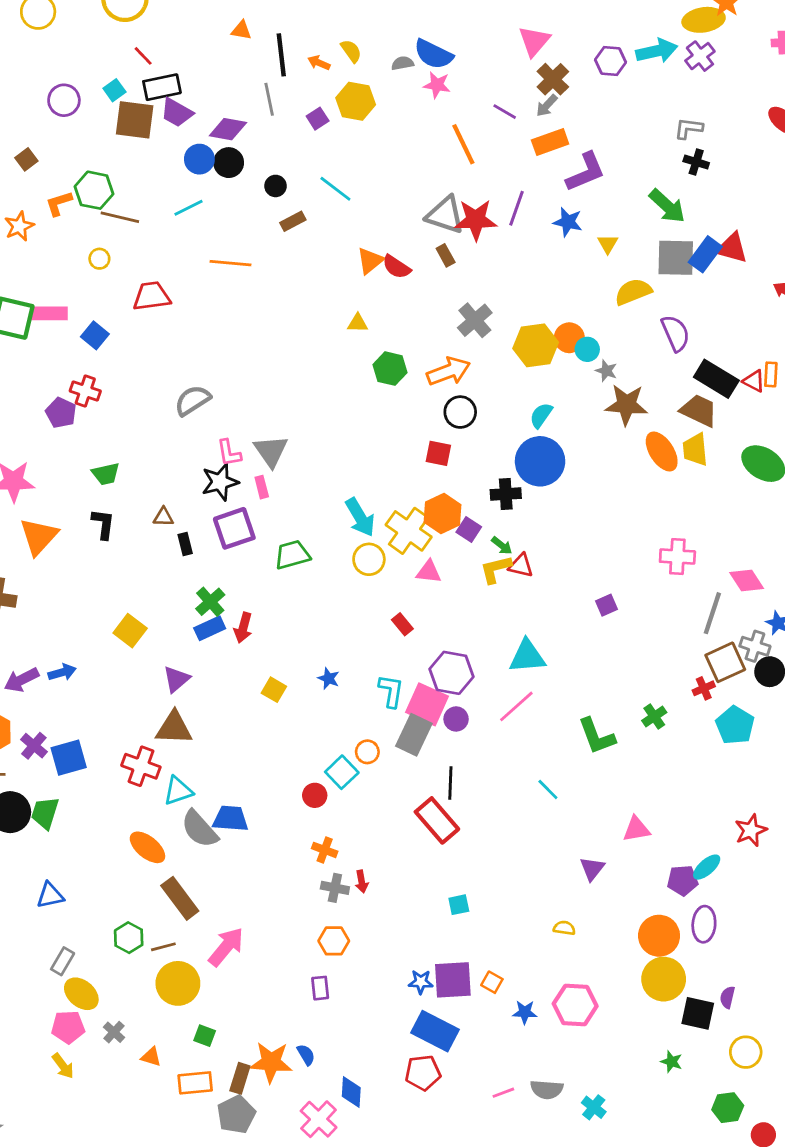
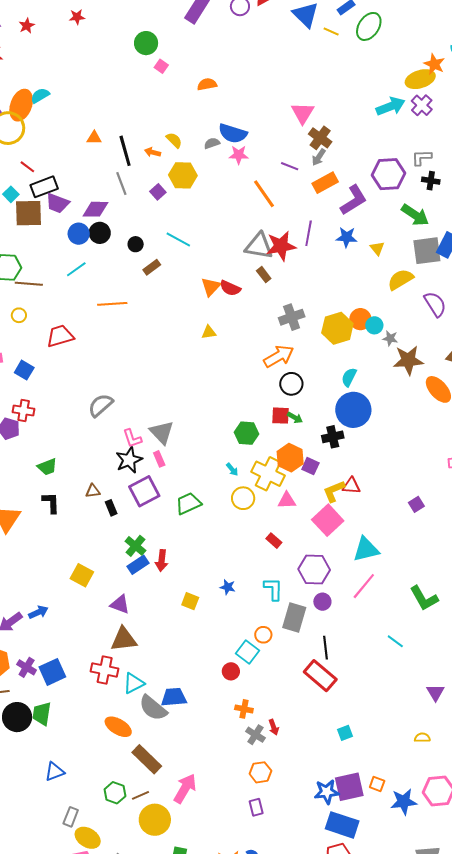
purple hexagon: (611, 61) -> (388, 174), moved, size x1.5
gray cross: (475, 320) -> (292, 317), turned 30
green hexagon: (390, 369) -> (247, 433), moved
cyan arrow: (360, 517) -> (232, 469), size x0.5
green arrow: (502, 546) -> (295, 418), moved
purple triangle: (176, 679) -> (120, 604), turned -50
pink square: (427, 704) -> (328, 520), moved, turned 32
gray cross: (335, 888) -> (255, 735), turned 30
blue star: (421, 982) -> (327, 792), size x1.4
blue star: (525, 1012) -> (404, 802), size x1.5

